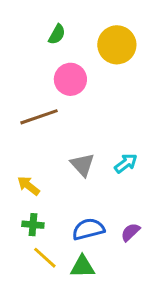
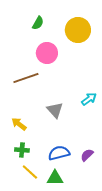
cyan arrow: (126, 163) -> (89, 99), moved

